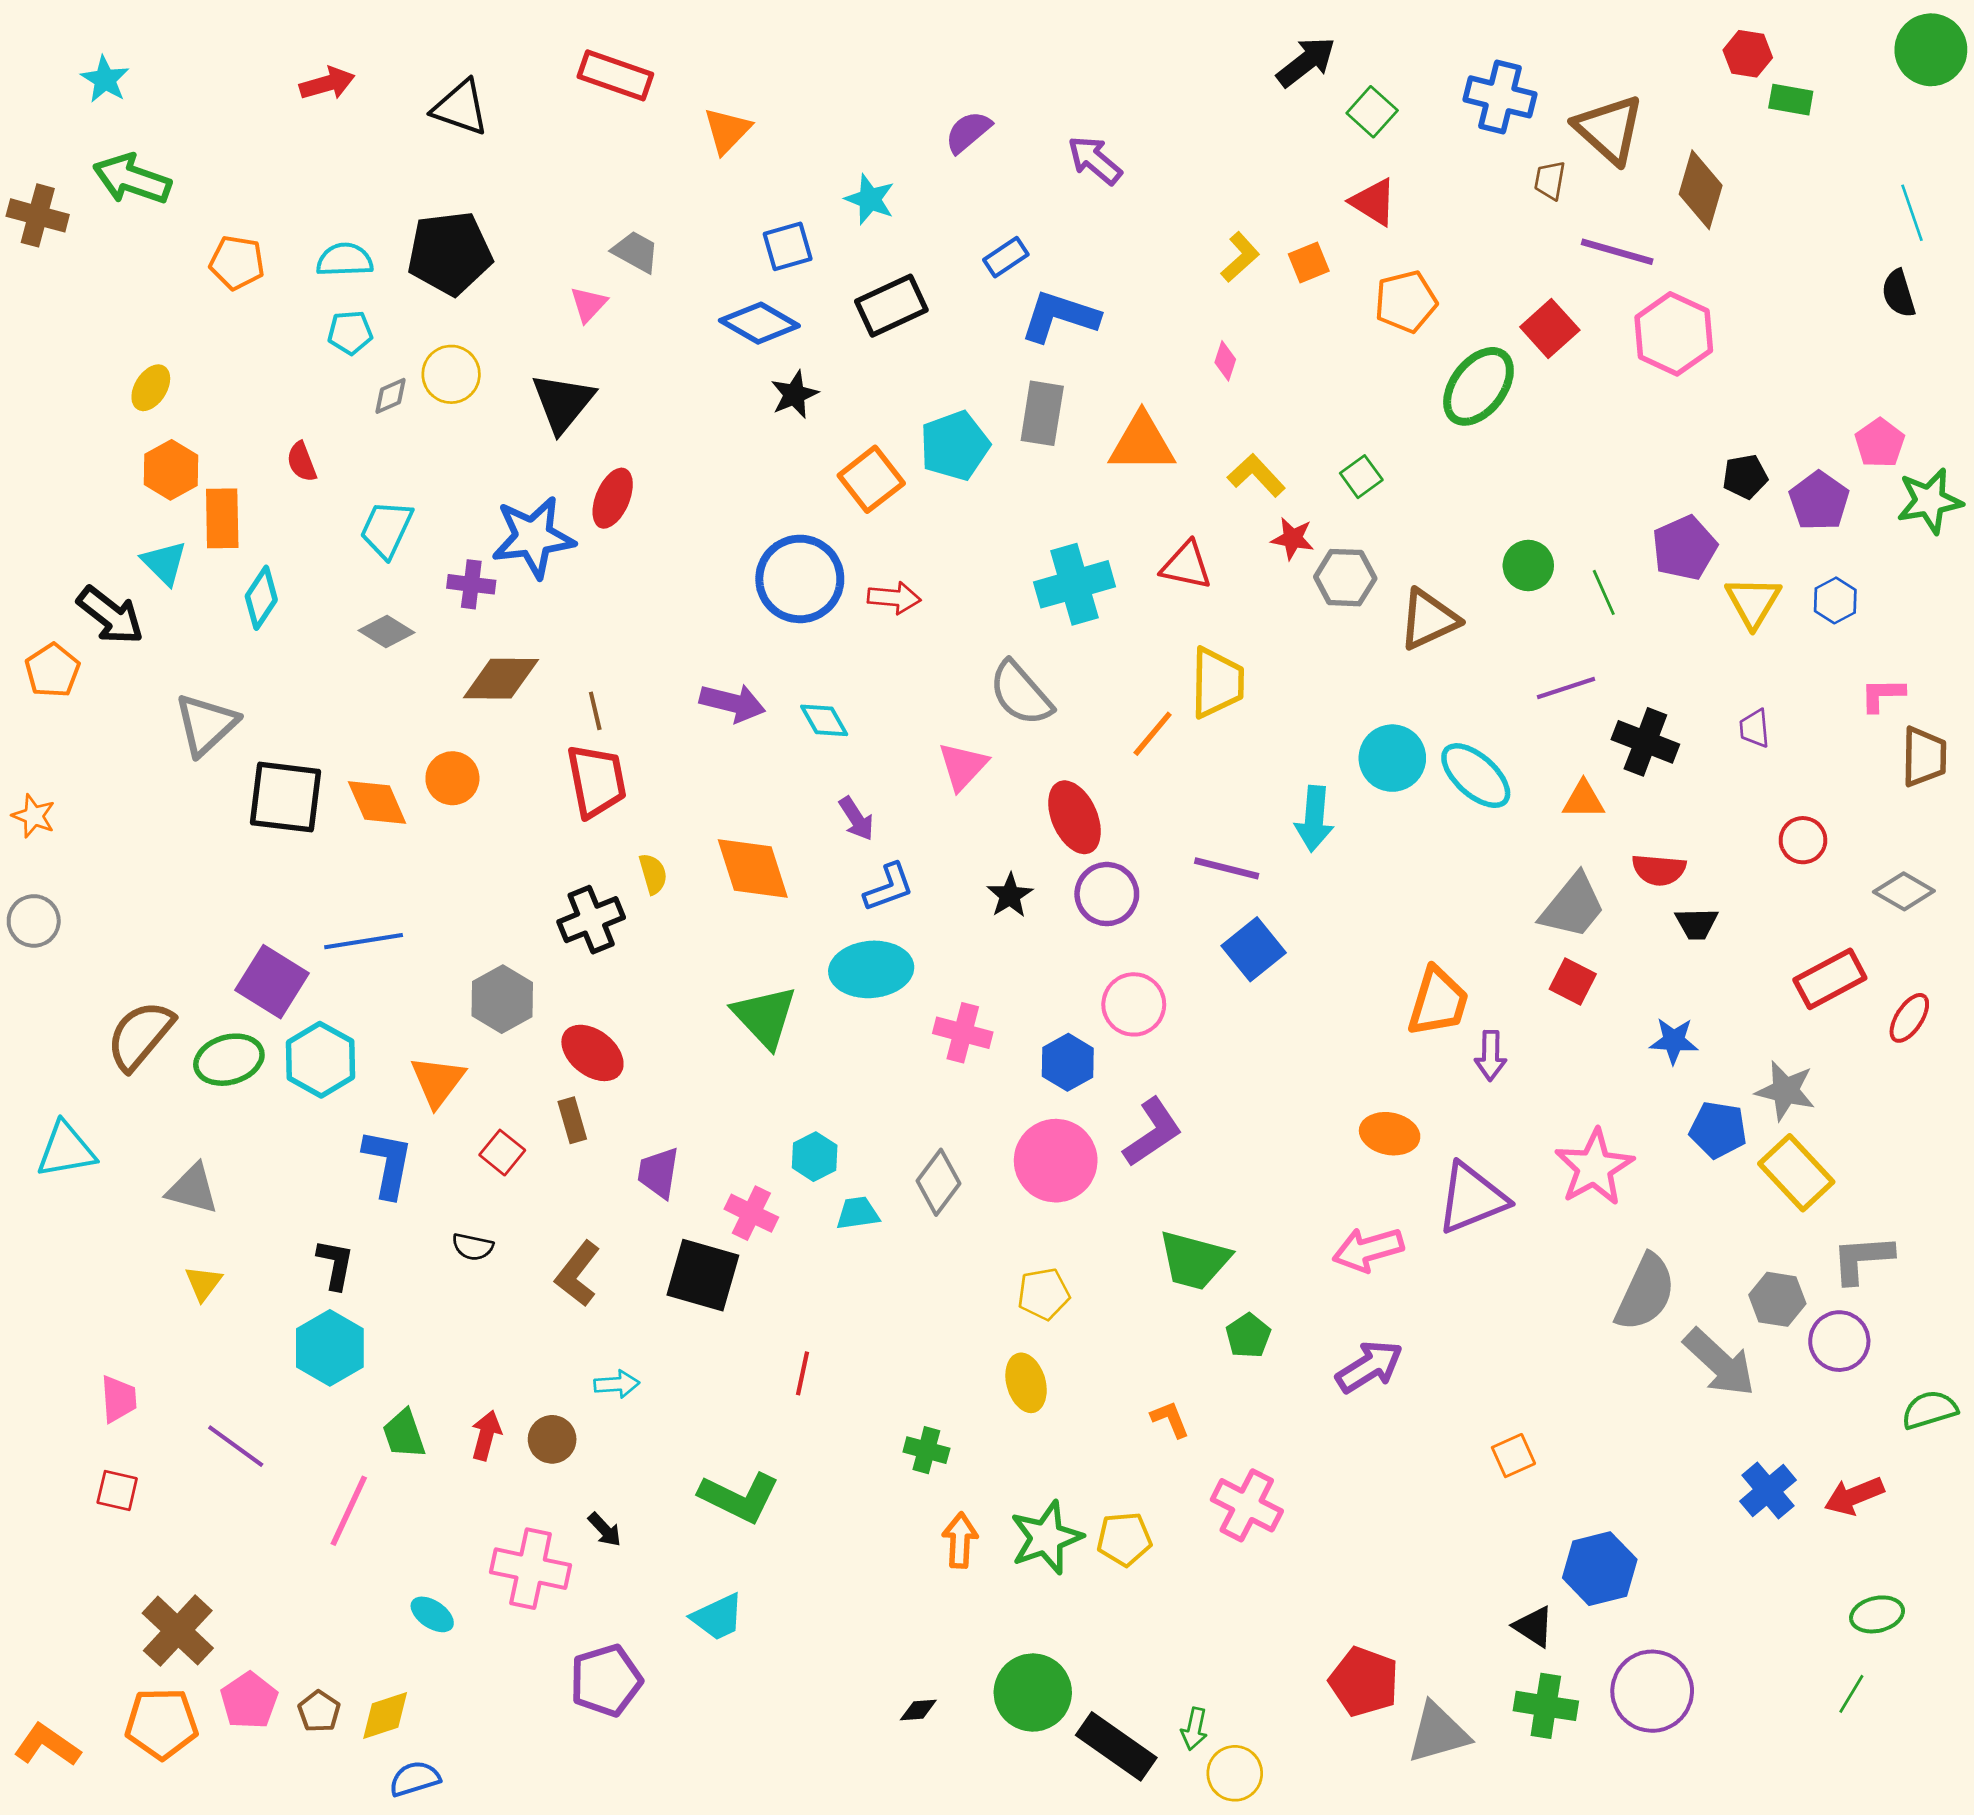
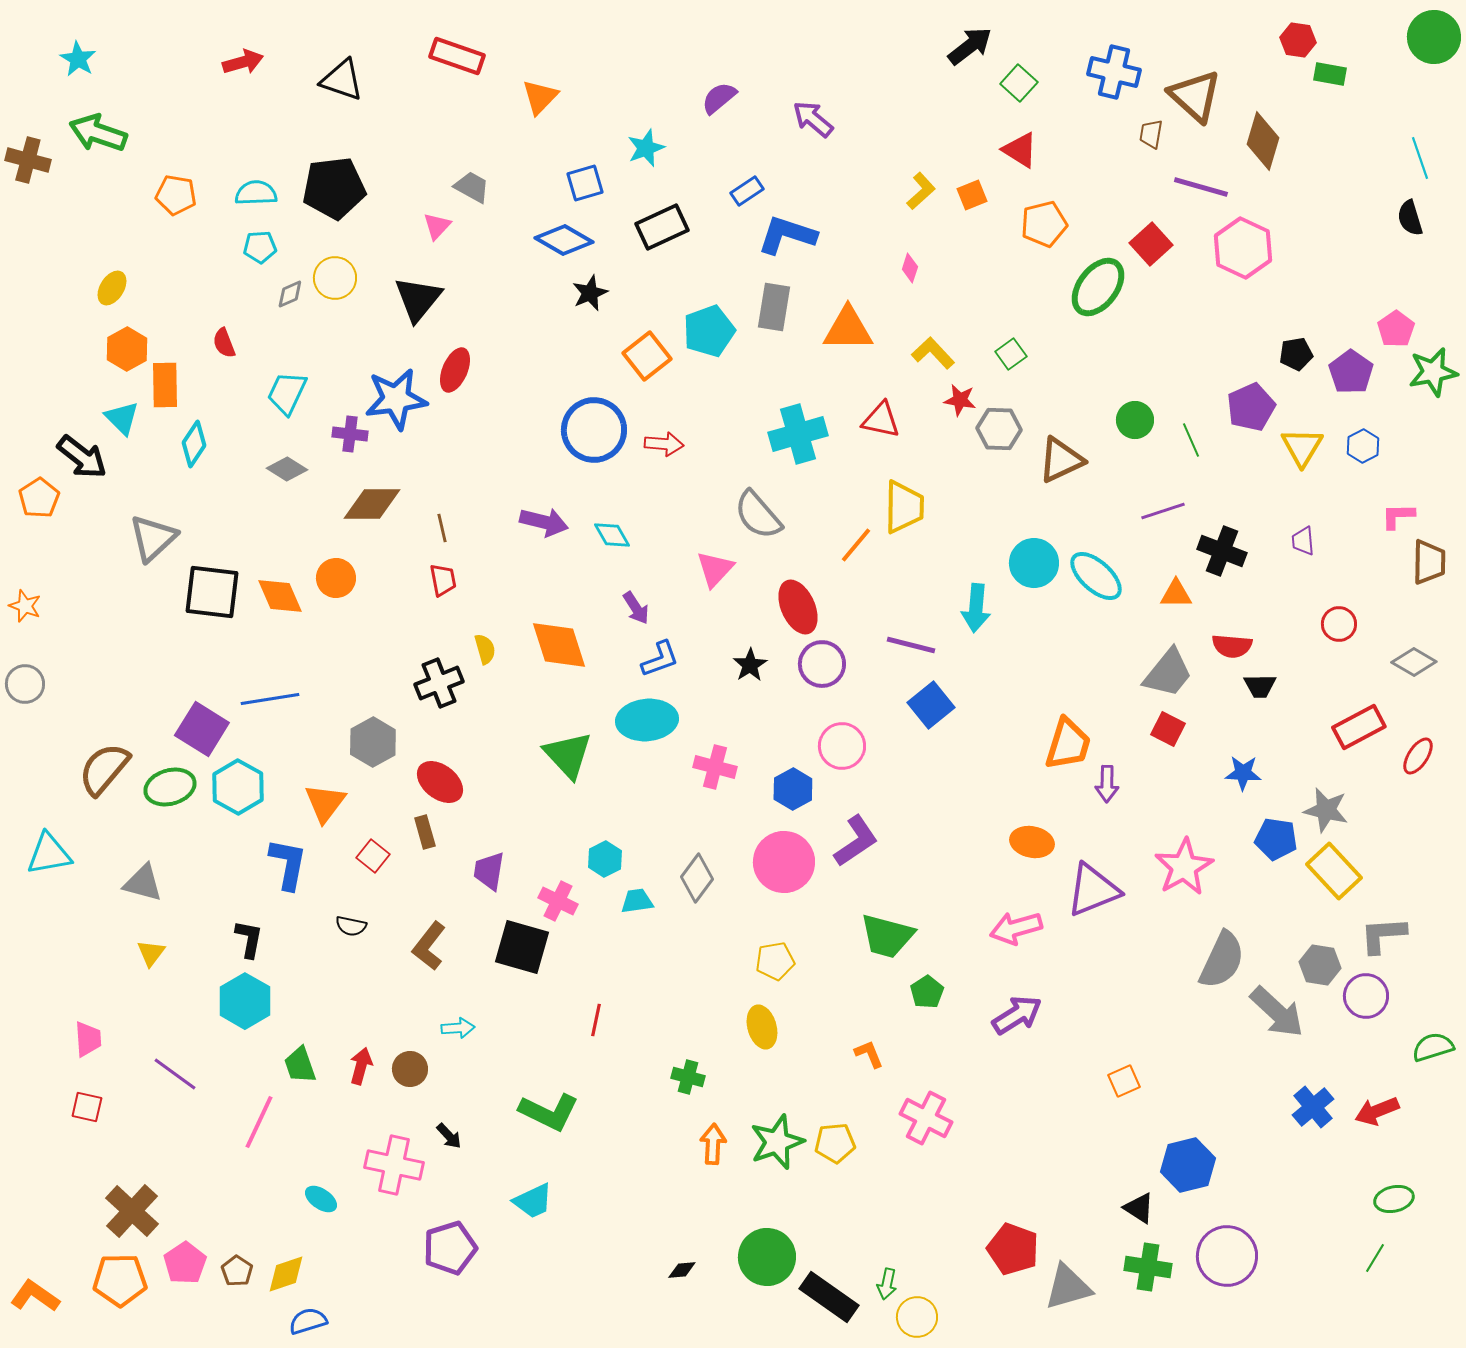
cyan star: (870, 199) -> (646, 148), turned 30
red trapezoid: (597, 781) -> (443, 580), size x0.6

